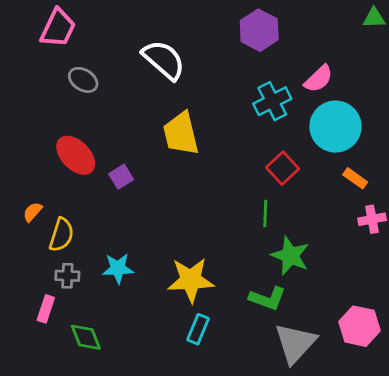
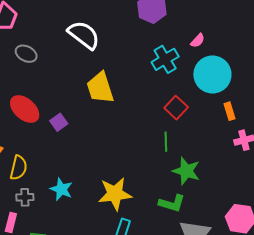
pink semicircle: (319, 79) -> (198, 41), size x0.7
orange rectangle: (355, 178) -> (230, 111), turned 42
cyan star: (118, 268) -> (61, 189), turned 30

